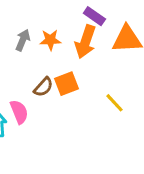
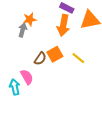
orange star: (50, 40) -> (30, 19), moved
yellow line: (115, 103) -> (78, 58), moved

